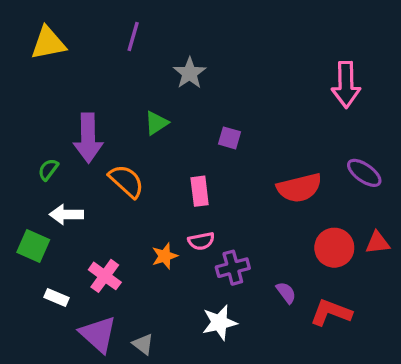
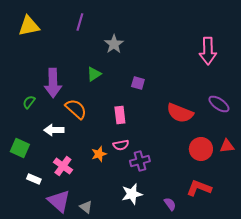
red semicircle: (299, 188) -> (180, 113), turned 36
white arrow: (67, 214) -> (54, 130), moved
purple semicircle: (286, 293) -> (170, 204), moved

